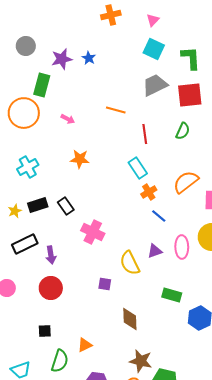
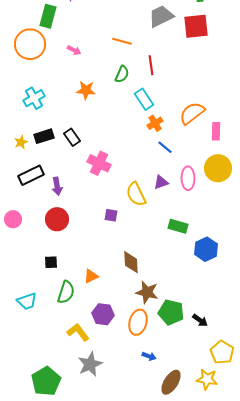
green semicircle: (183, 131) -> (122, 74), moved
brown diamond: (130, 319) -> (131, 262), moved

